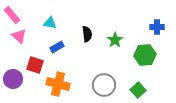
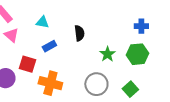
blue cross: (157, 27) -> (141, 26), moved
green star: (115, 40) -> (107, 54), moved

